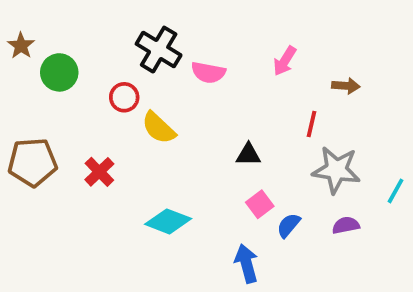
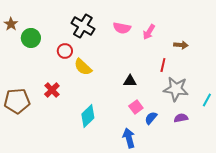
pink semicircle: (208, 72) -> (122, 28), moved
brown pentagon: (32, 162) -> (17, 101), moved
cyan diamond: (168, 221) -> (88, 116), turned -65

